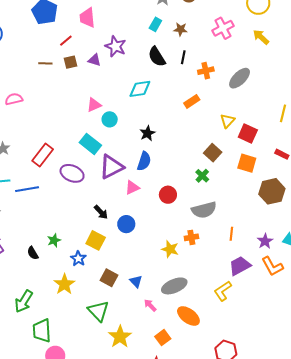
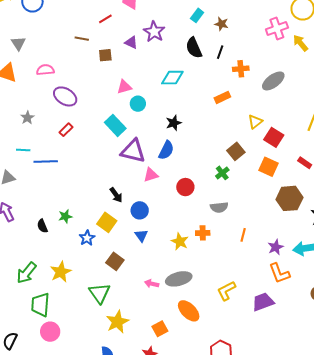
pink cross: (223, 28) -> (277, 28), moved
brown square: (70, 62) -> (105, 55), moved
red rectangle: (43, 155) -> (66, 130), size x0.6
purple triangle: (111, 167) -> (133, 151), turned 32
purple ellipse: (72, 173) -> (65, 96), moved
gray semicircle: (204, 210) -> (219, 207), size x0.7
purple trapezoid: (240, 266) -> (263, 302), moved
blue triangle: (136, 281) -> (141, 236), moved
yellow star: (64, 284) -> (61, 272), moved
pink arrow: (150, 305) -> (152, 284), moved, turned -40

